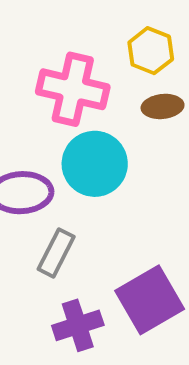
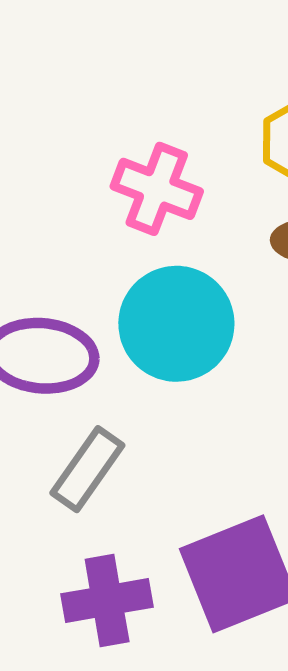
pink cross: (73, 89) -> (157, 189), size x0.7

